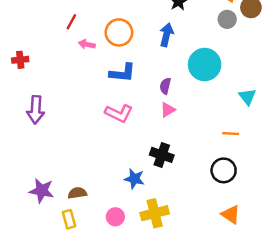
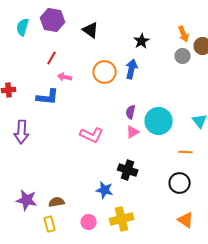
orange circle: (119, 32) -> (105, 72), moved
cyan circle: (205, 65) -> (159, 121), moved
blue L-shape: (122, 73) -> (48, 97), moved

